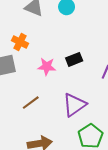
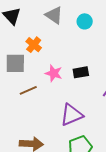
brown line: (31, 103) -> (28, 90), moved

